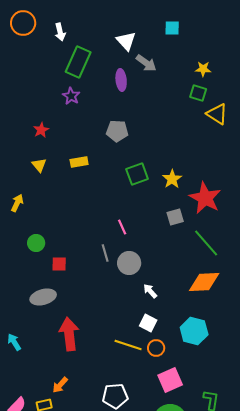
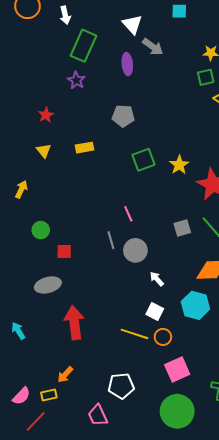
green square: (198, 93) -> (206, 77), turned -30
gray square: (175, 217) -> (182, 228), moved
cyan hexagon: (194, 331) -> (195, 305), moved

